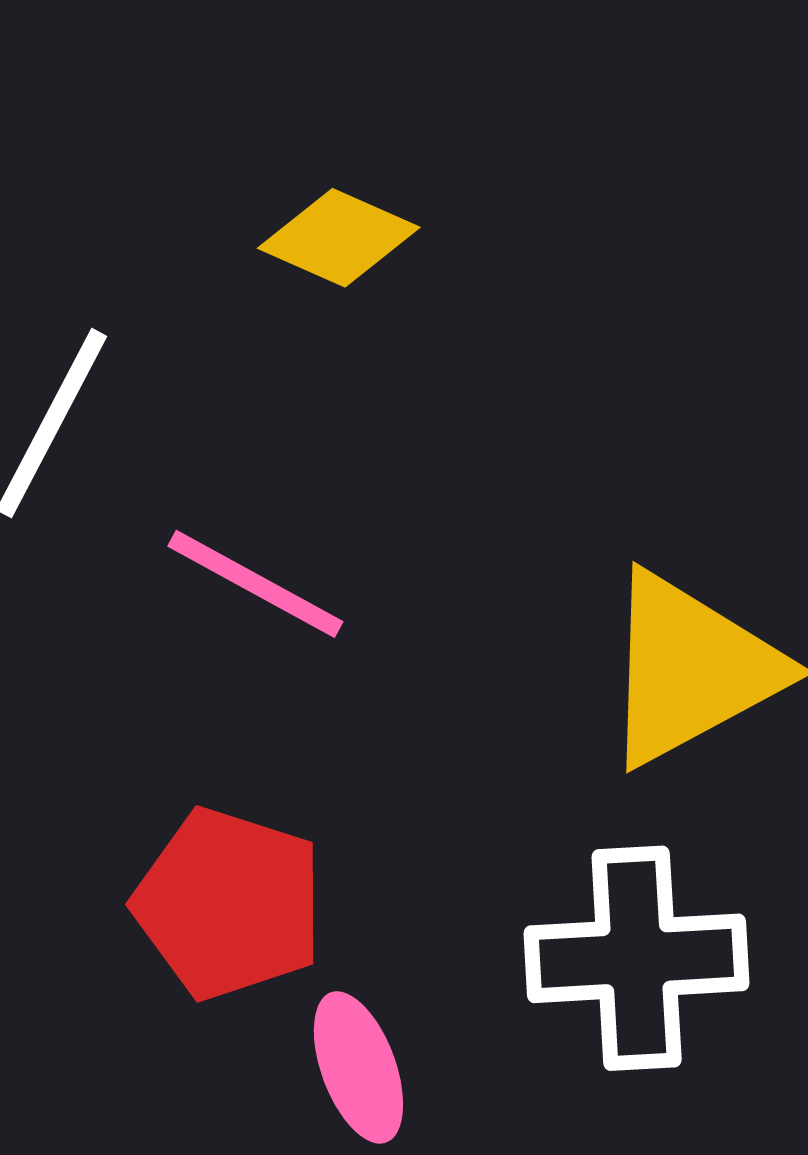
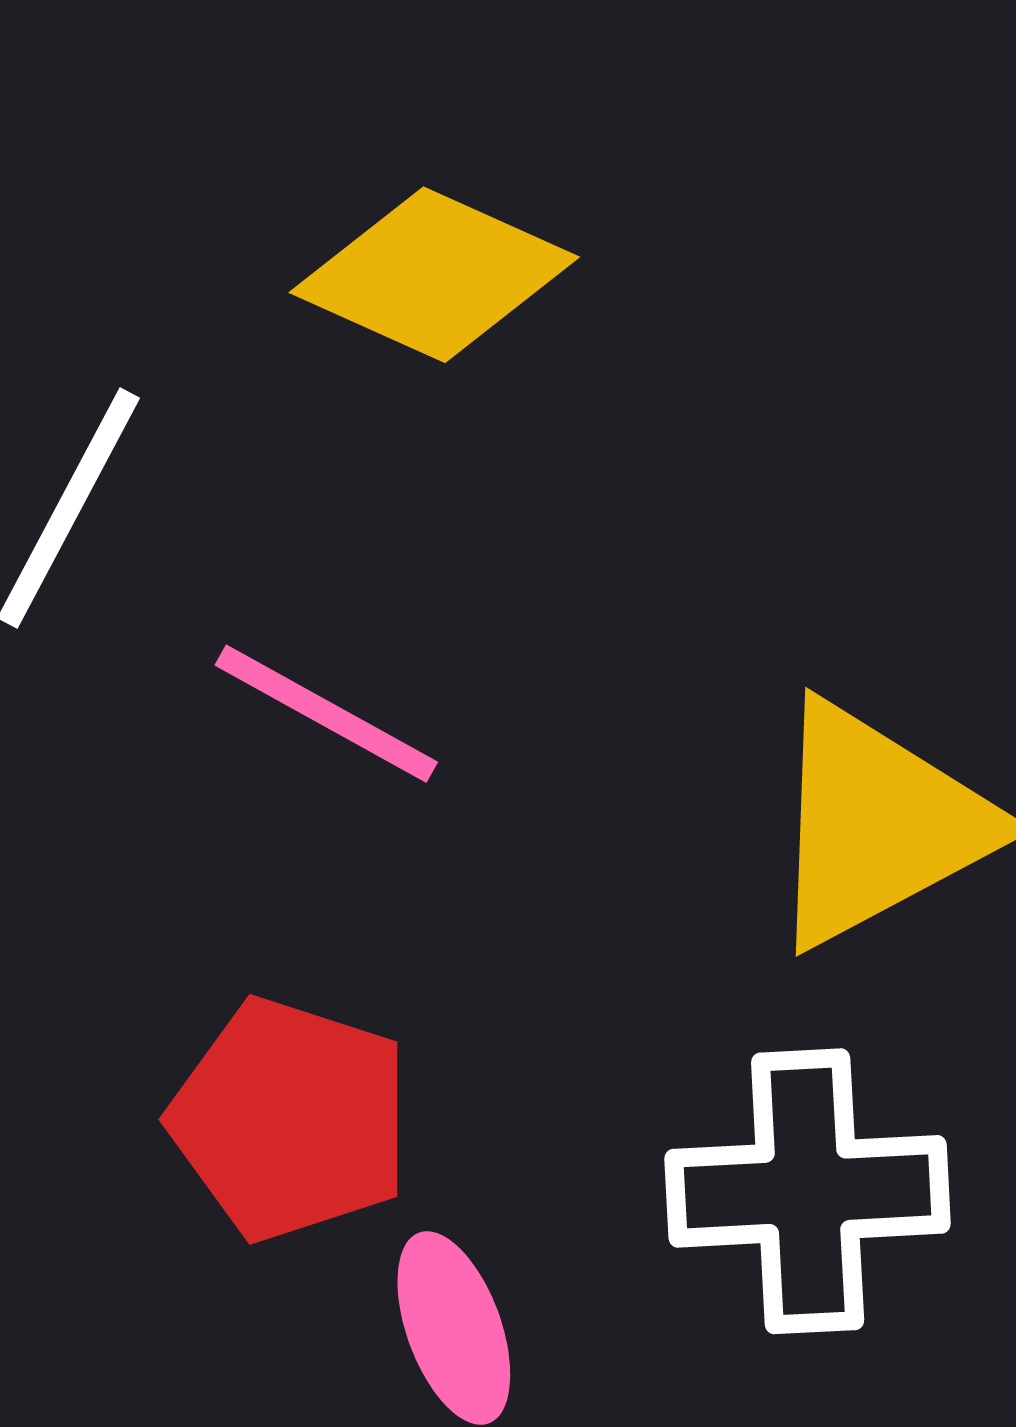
yellow diamond: (339, 238) -> (434, 275), size x1.4

